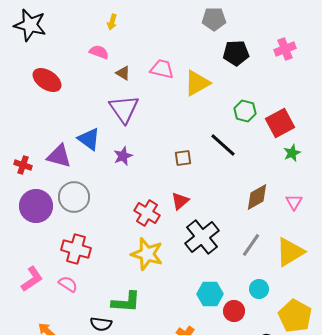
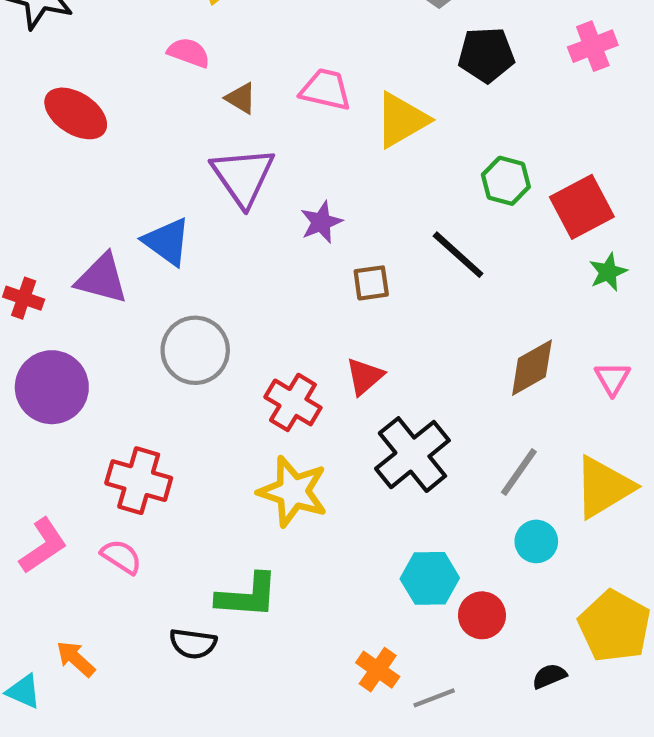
purple star: (123, 156) -> (321, 222), moved
gray circle: (74, 197) -> (195, 350), moved
cyan circle: (259, 289) -> (536, 541), moved

